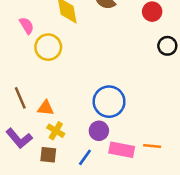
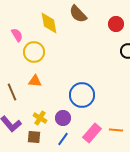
orange triangle: (46, 108) -> (35, 81), moved
purple circle: (99, 131) -> (63, 118), moved
pink rectangle: (122, 150) -> (92, 133), turned -60

